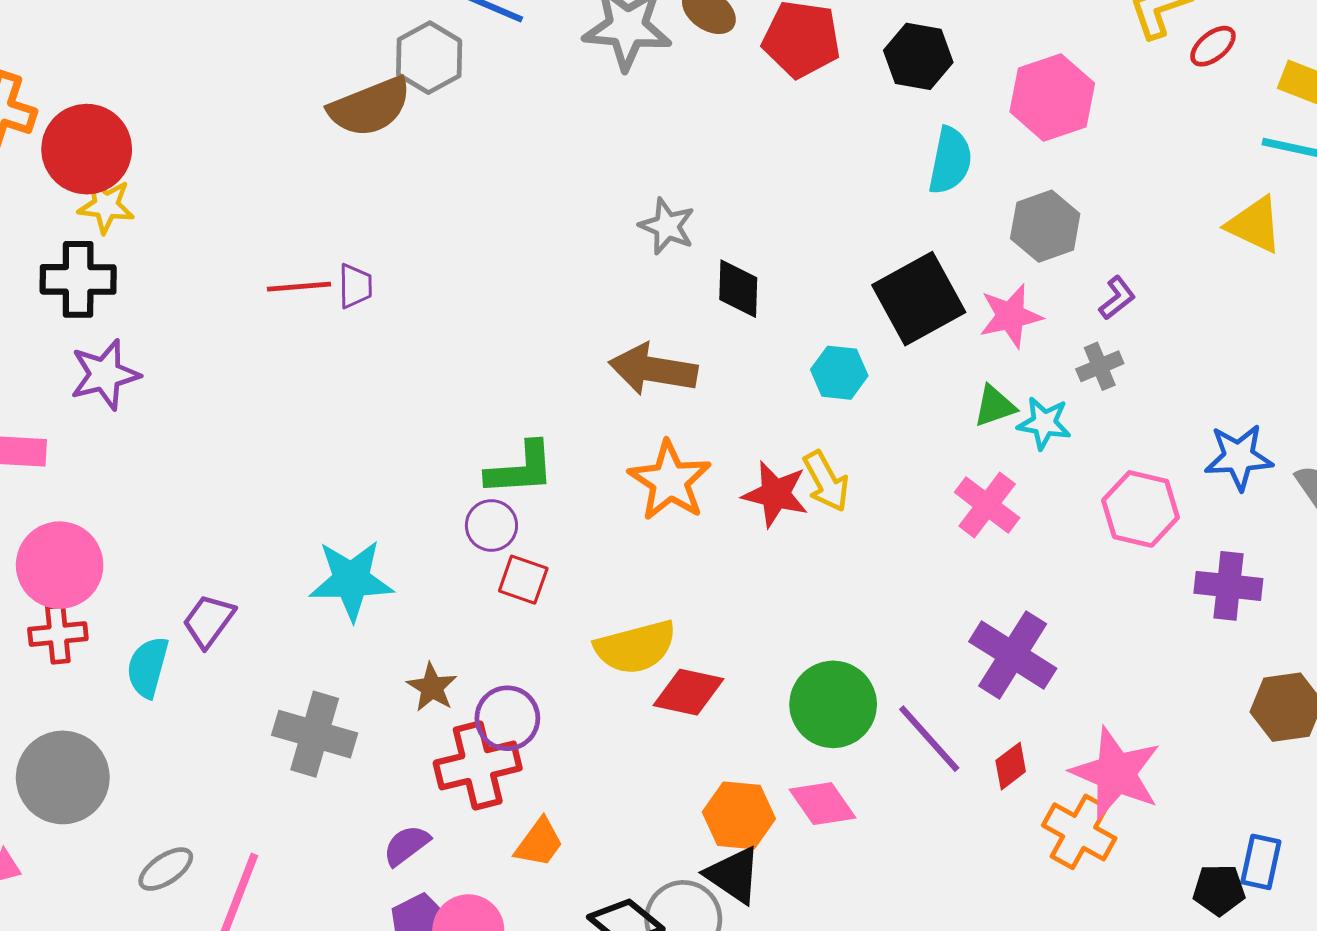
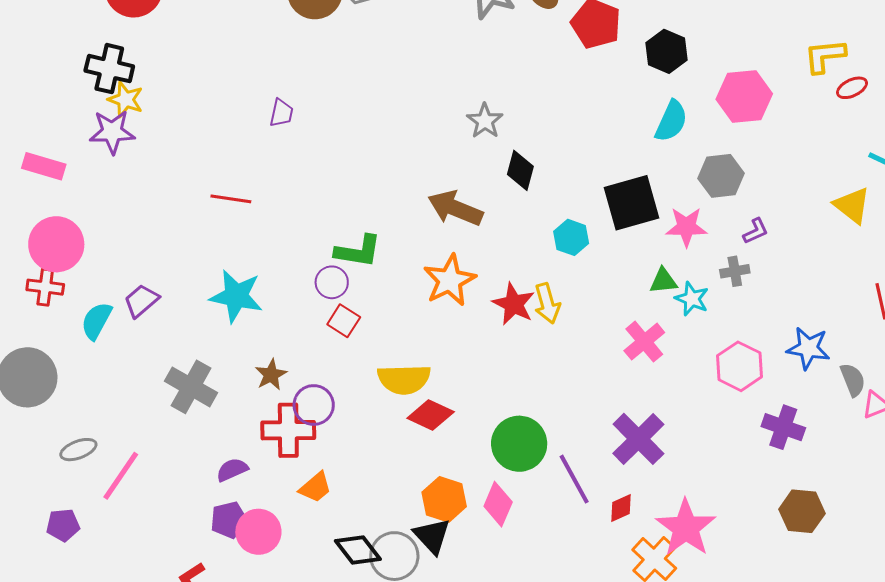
yellow star: (106, 206) -> (126, 100), moved
red line: (299, 287) -> (231, 199), moved
pink diamond: (823, 804) -> (498, 504), turned 45

